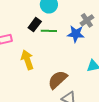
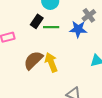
yellow arrow: (27, 60) -> (51, 62), moved
brown semicircle: (58, 80) -> (33, 60), moved

